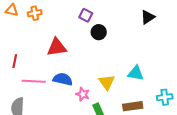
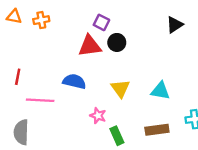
red triangle: (57, 47) -> (90, 46), moved
blue semicircle: (63, 79) -> (74, 81), moved
yellow triangle: (107, 82) -> (120, 88), moved

